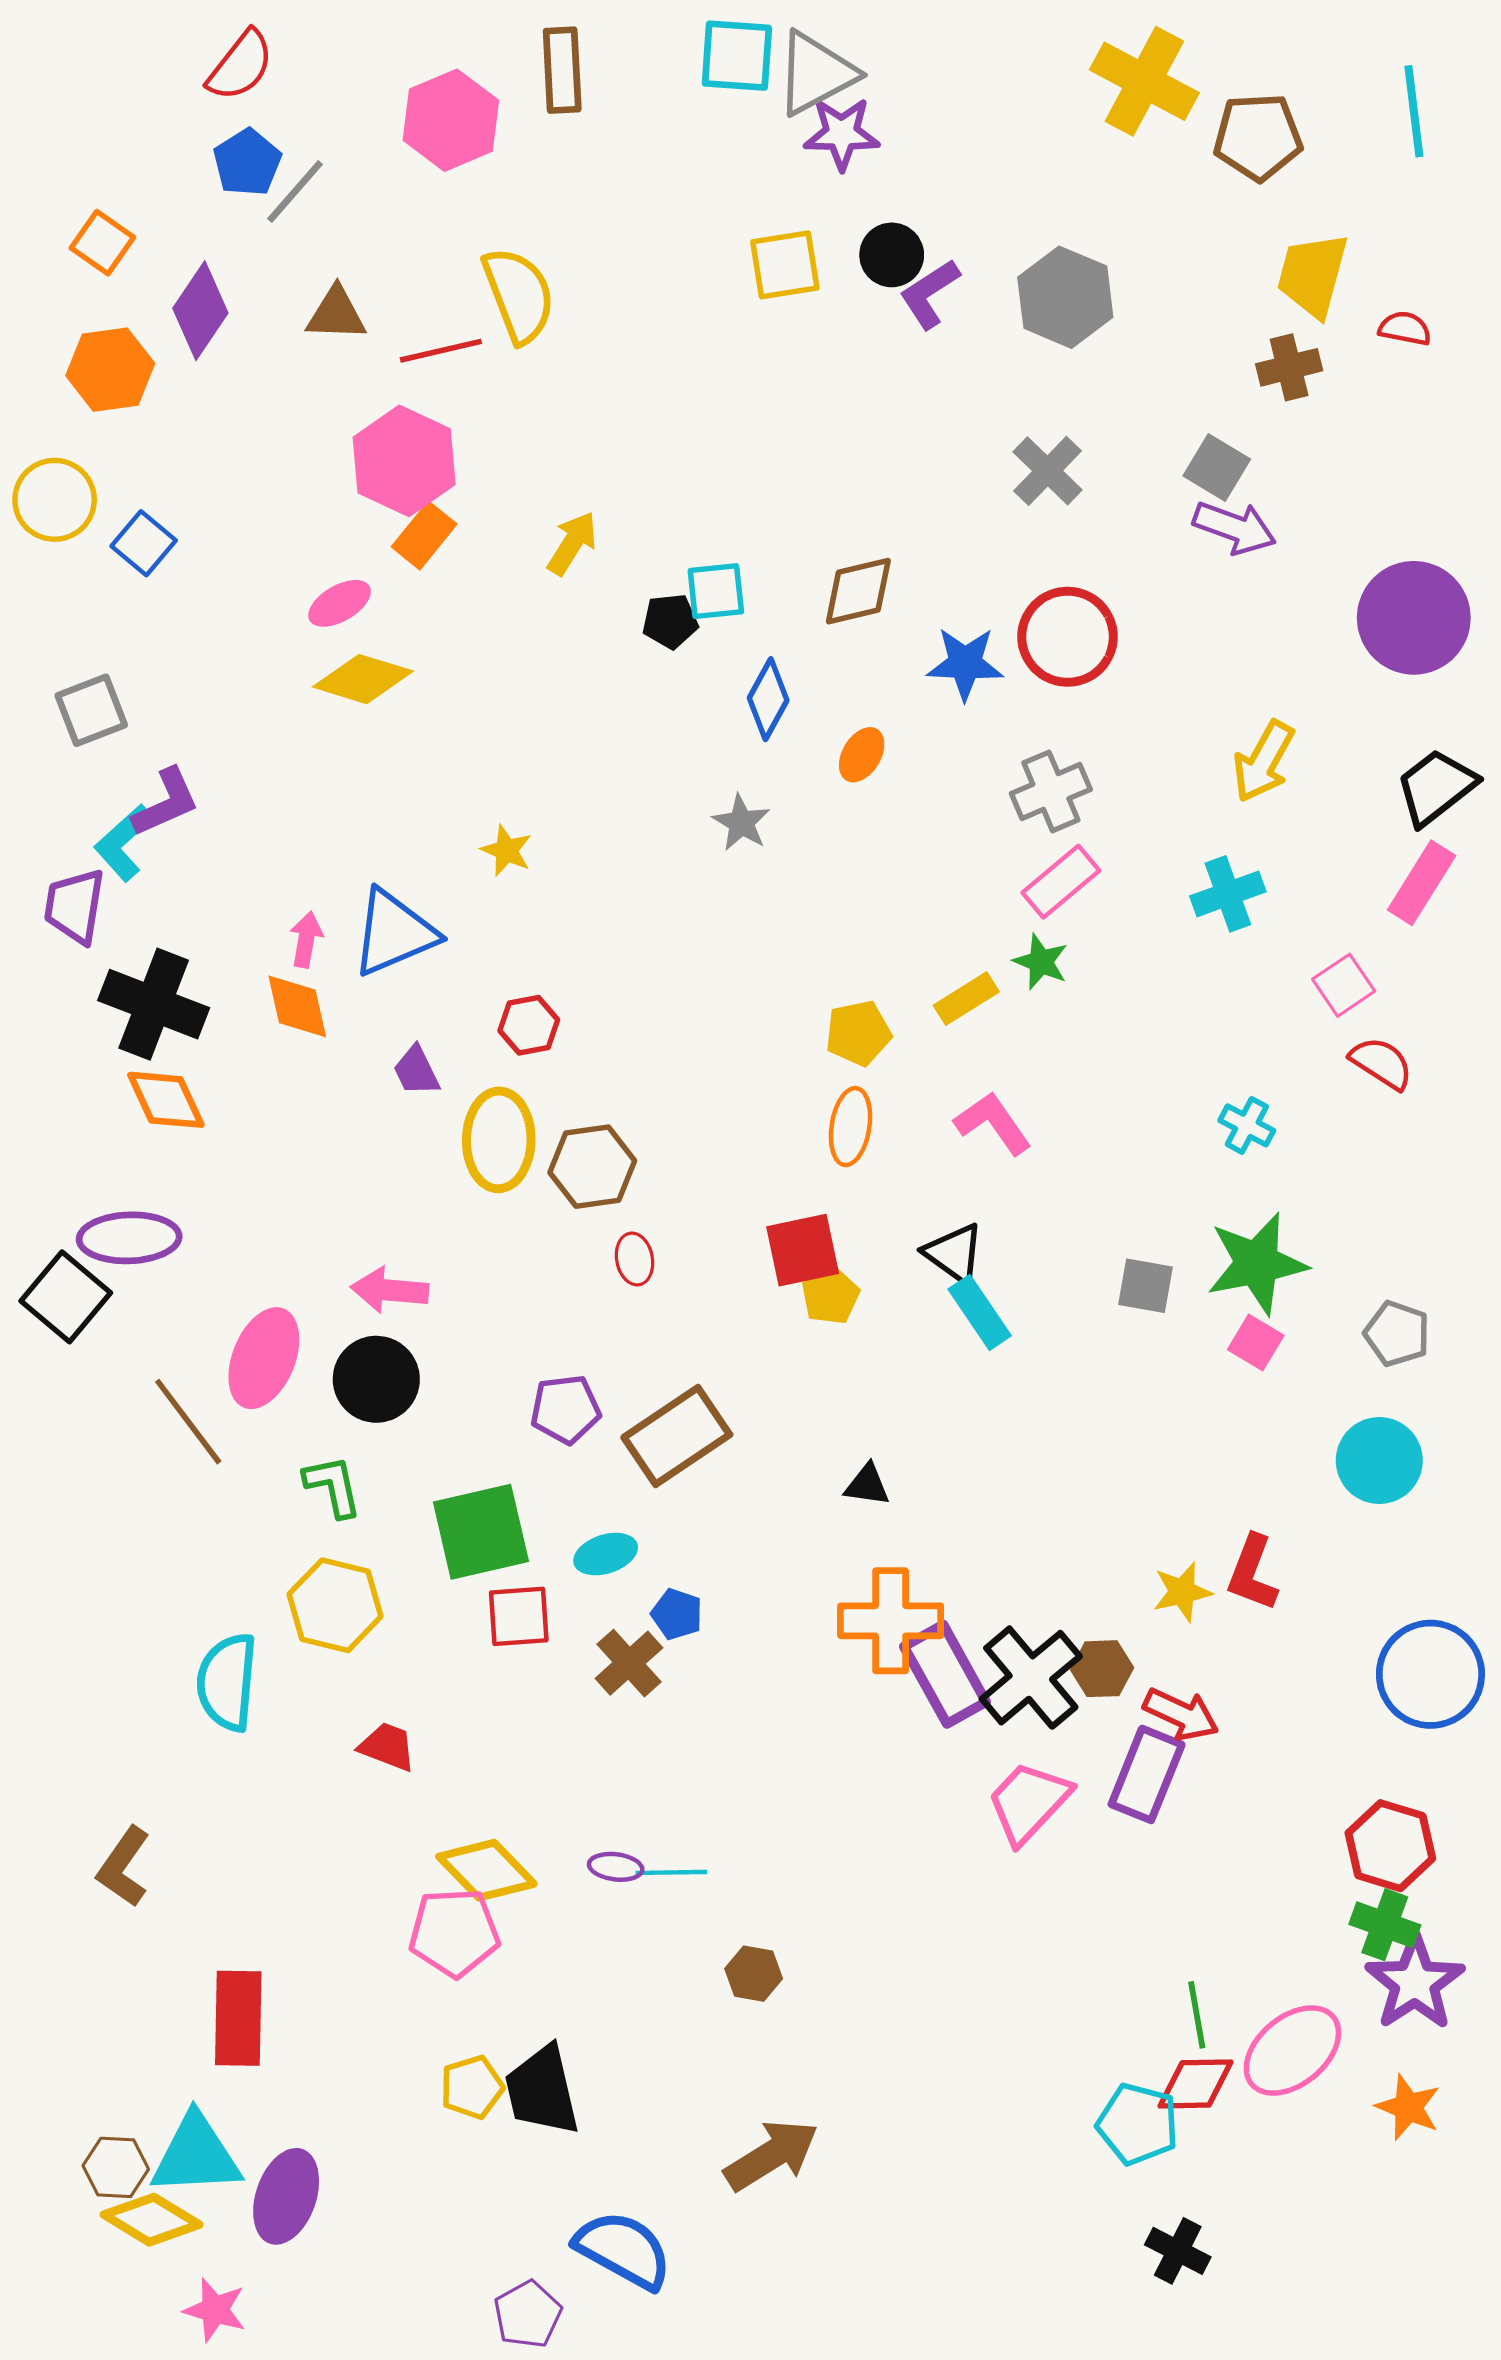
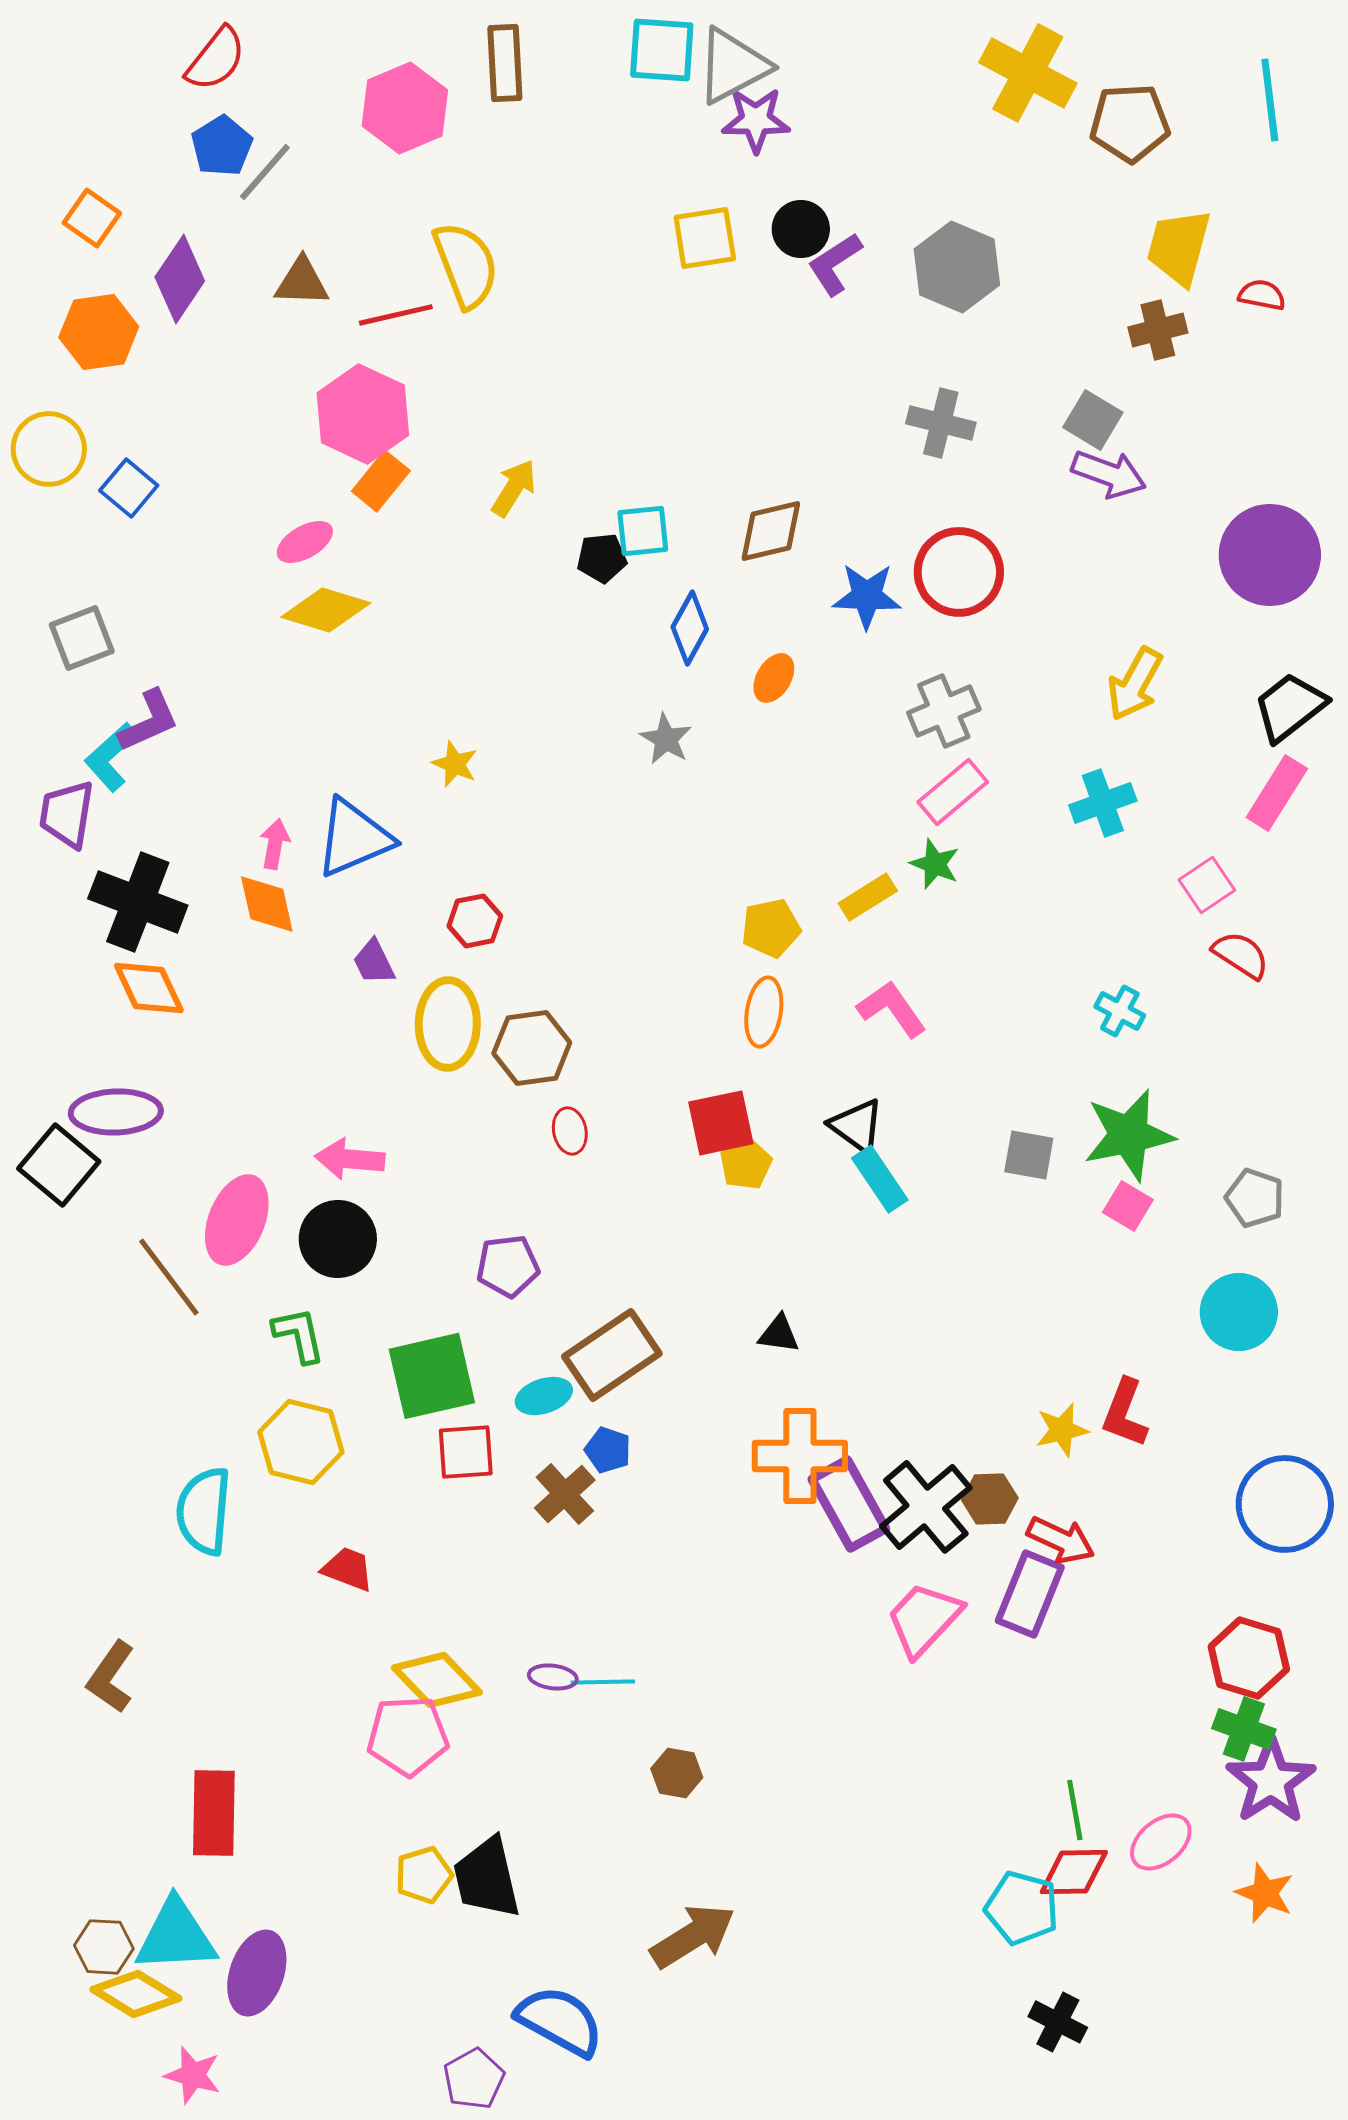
gray cross: (1048, 471) -> (941, 423), turned -30
brown rectangle: (677, 1436) -> (612, 1355), moved
pink ellipse: (1292, 2051) -> (1161, 1842), size x0.7

